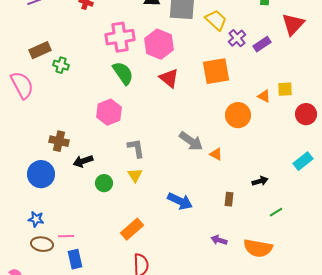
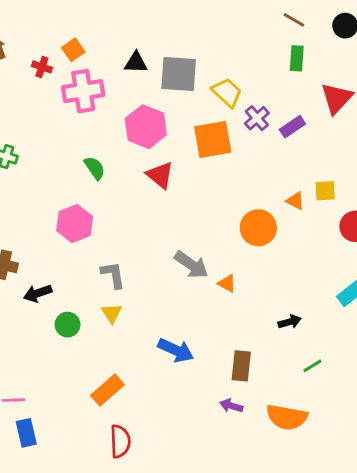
pink cross: (120, 37) -> (83, 91), moved
orange square: (216, 71) -> (213, 140), moved
green semicircle: (123, 73) -> (95, 168), size x0.7
brown rectangle: (229, 199) -> (241, 366), moved, size x1.5

